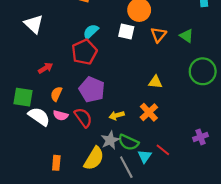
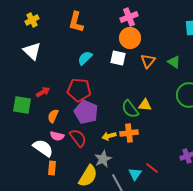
red pentagon: (84, 52) -> (79, 90), moved, turned 30
green square: (23, 97) -> (22, 105), moved
orange cross: (149, 112) -> (129, 133), moved, turned 36
white semicircle: (39, 117) -> (43, 148), moved
green semicircle: (128, 142) -> (130, 109), moved, turned 30
orange rectangle: (56, 163) -> (52, 168), moved

